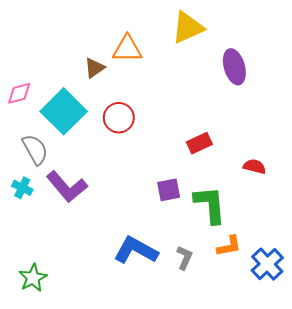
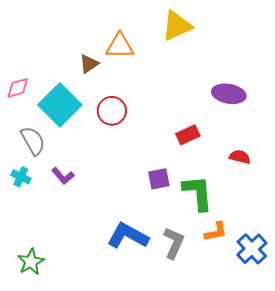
purple ellipse: (234, 67) -> (229, 94), moved, turned -64
purple L-shape: (67, 187) -> (63, 176), size x0.6
gray L-shape: (185, 258) -> (174, 243), size x1.4

